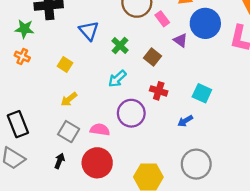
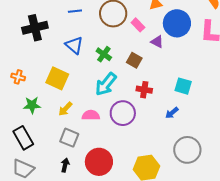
green star: (24, 29) -> (32, 105), moved
yellow square: (65, 64) -> (57, 78), size x1.6
cyan arrow: (117, 79) -> (106, 84), size x1.4
pink semicircle: (100, 130) -> (91, 115), moved

